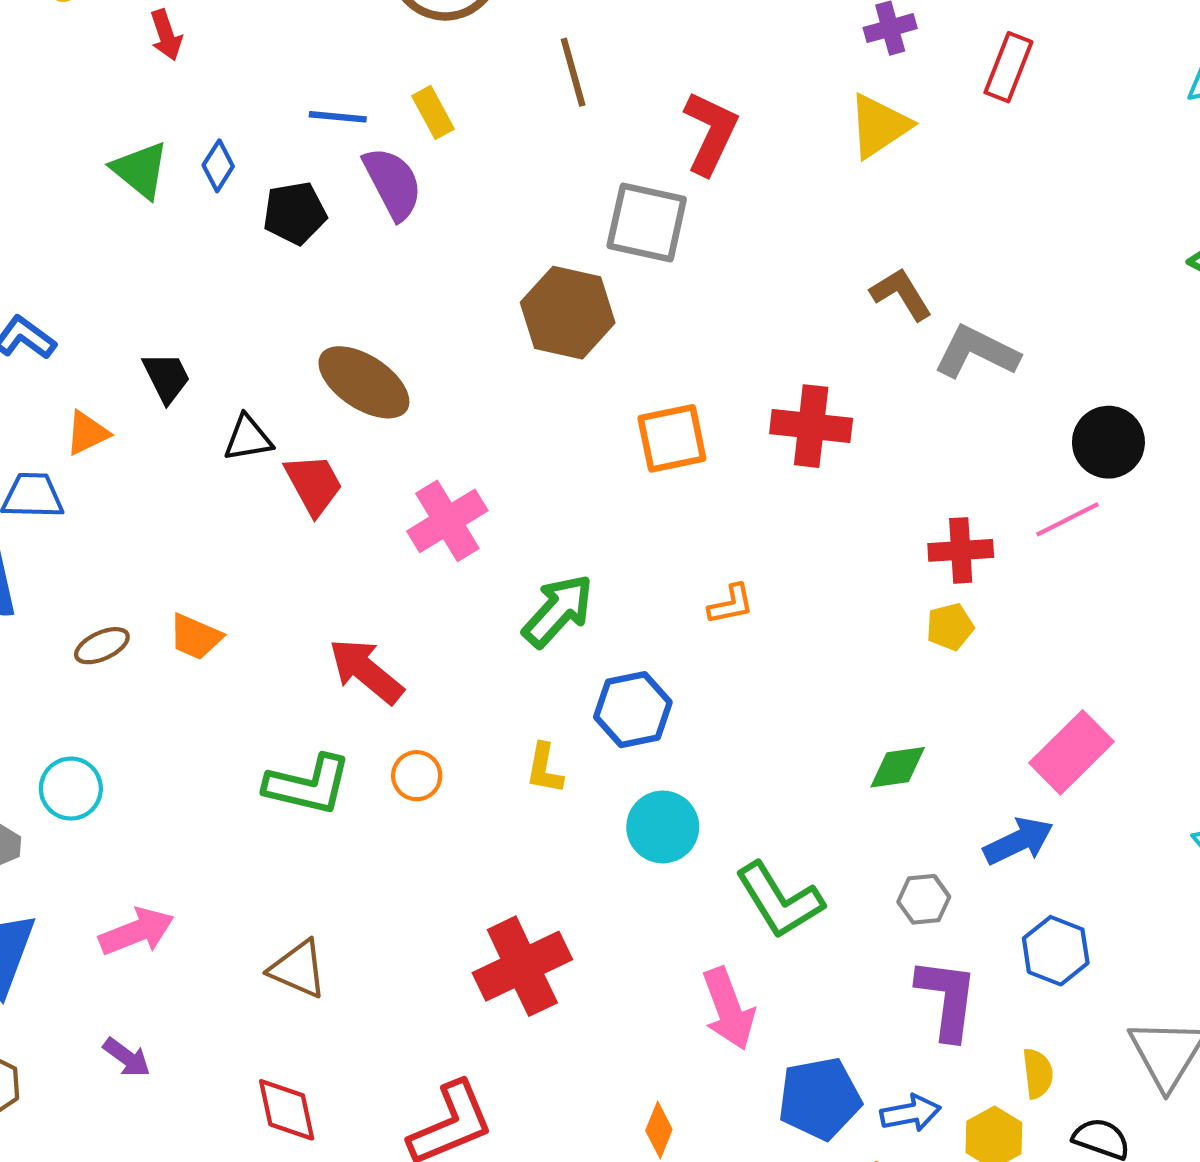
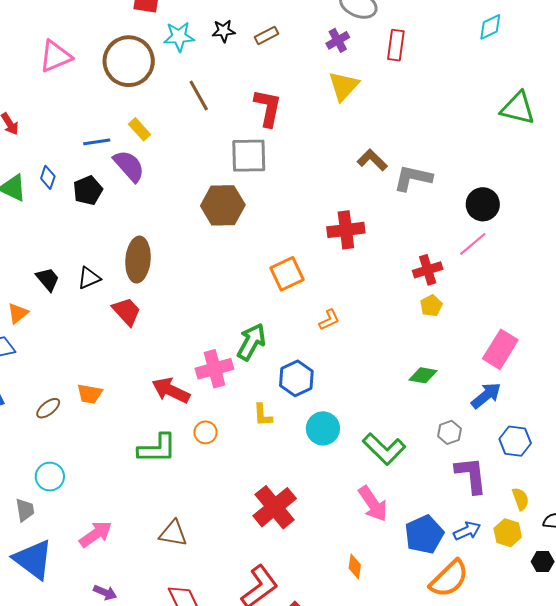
brown ellipse: (364, 382) -> (138, 260), turned 75
black triangle: (248, 438) -> (89, 278), moved
orange square: (672, 438) -> (287, 274), moved
pink cross: (447, 521) -> (214, 369), moved, turned 30
green diamond: (898, 767) -> (423, 375), turned 32

